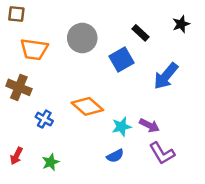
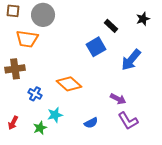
gray circle: (82, 38) -> (43, 15), moved
brown cross: (19, 87) -> (15, 69), turned -30
cyan star: (122, 127) -> (55, 115), moved

